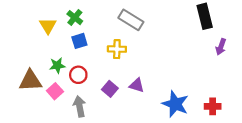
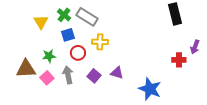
gray rectangle: (131, 20) -> (87, 17), moved
purple arrow: (221, 47) -> (195, 47), moved
red circle: (78, 75) -> (78, 53), moved
gray arrow: (79, 106) -> (68, 75), moved
red cross: (213, 106) -> (179, 60), moved

